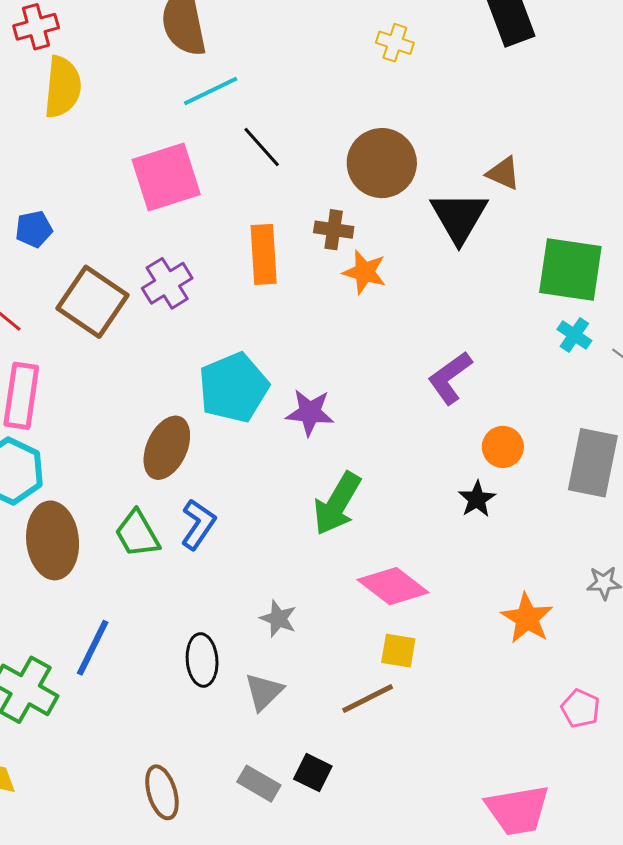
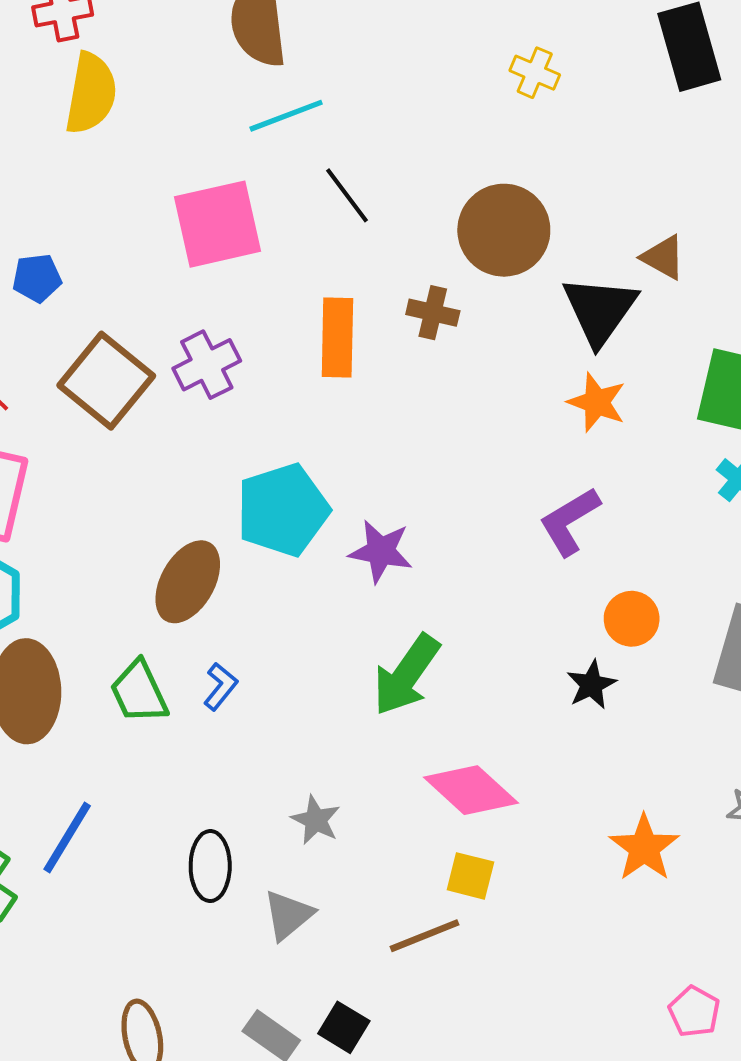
orange star: (365, 272) -> (597, 402), moved
blue L-shape: (198, 524) -> (220, 686), size x0.7
pink pentagon: (580, 708) -> (694, 1012), moved

